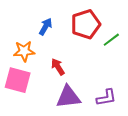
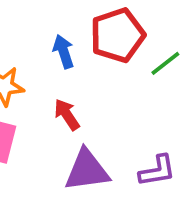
blue arrow: (46, 27) -> (64, 52), moved, turned -48

